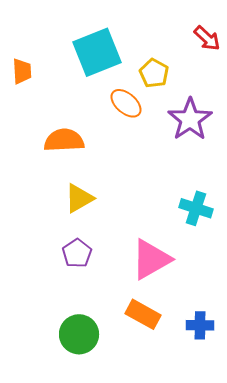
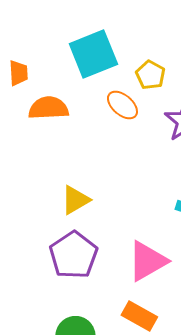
orange semicircle: (64, 140) -> (48, 108), moved
purple pentagon: (77, 253) -> (73, 255), size x1.6

